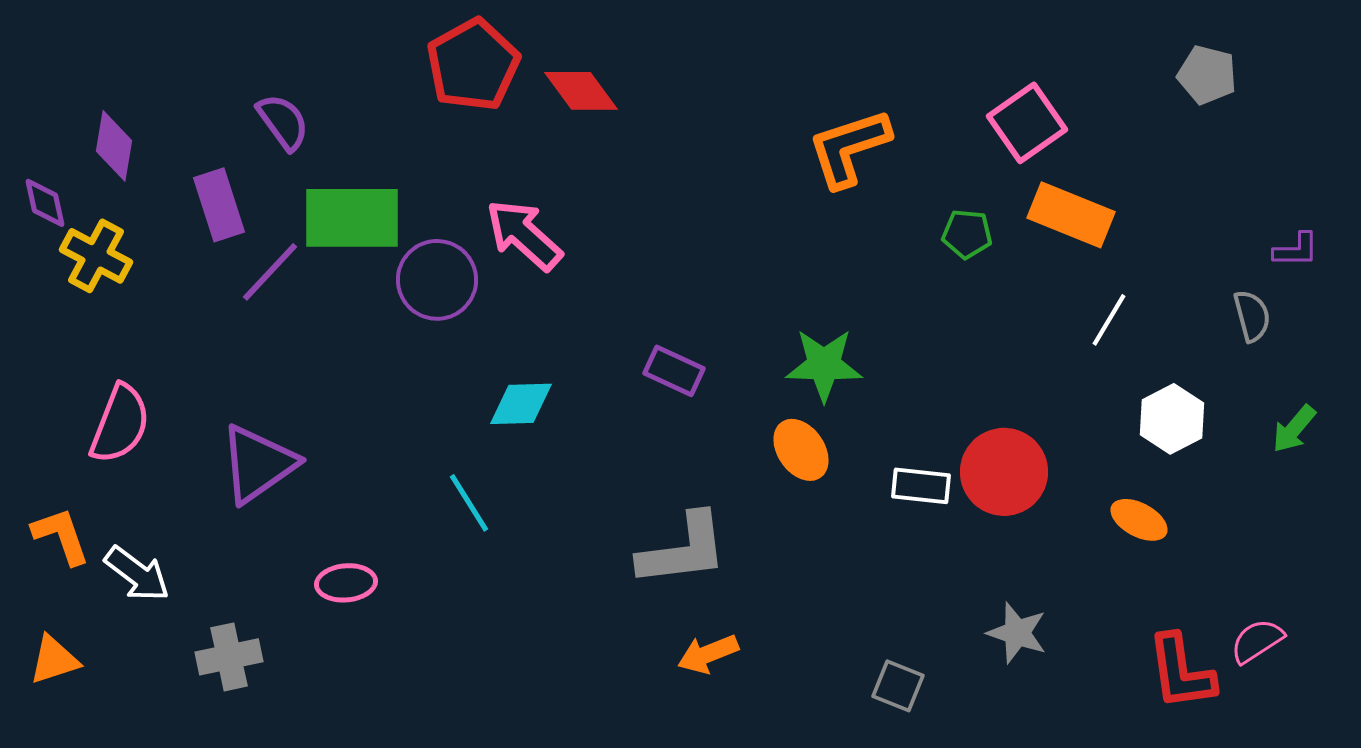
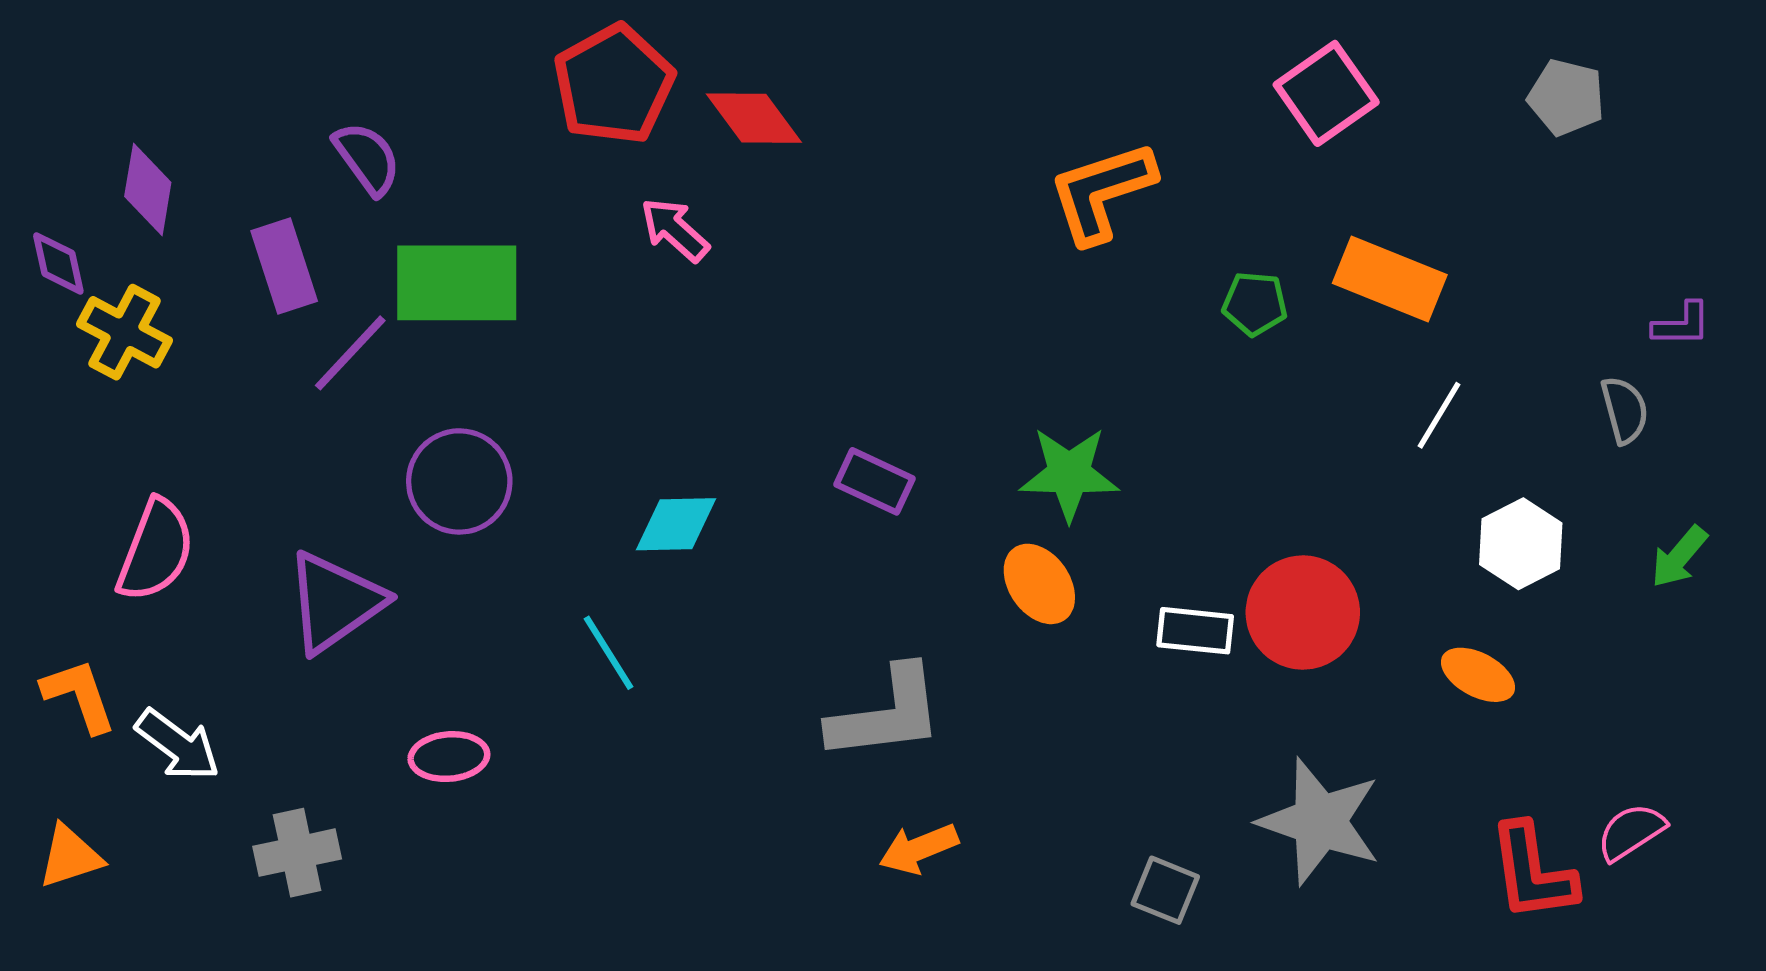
pink square: (1027, 123) -> (1326, 93), moved
pink arrow: (524, 235) -> (675, 230), moved, size x0.7
purple circle: (437, 280) -> (459, 481), moved
gray star: (1017, 633) -> (1320, 821), size x1.6

